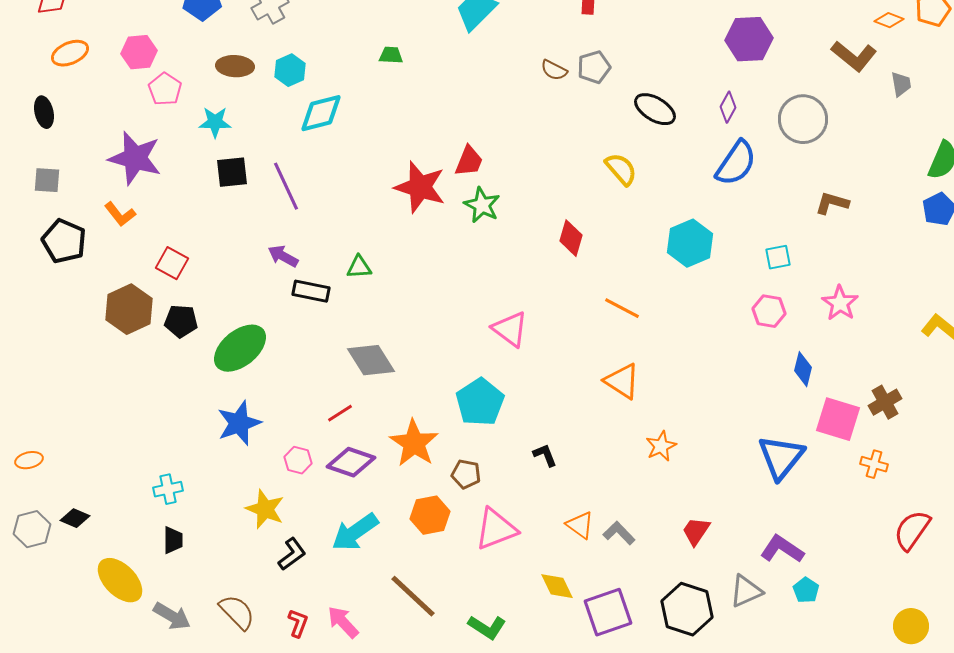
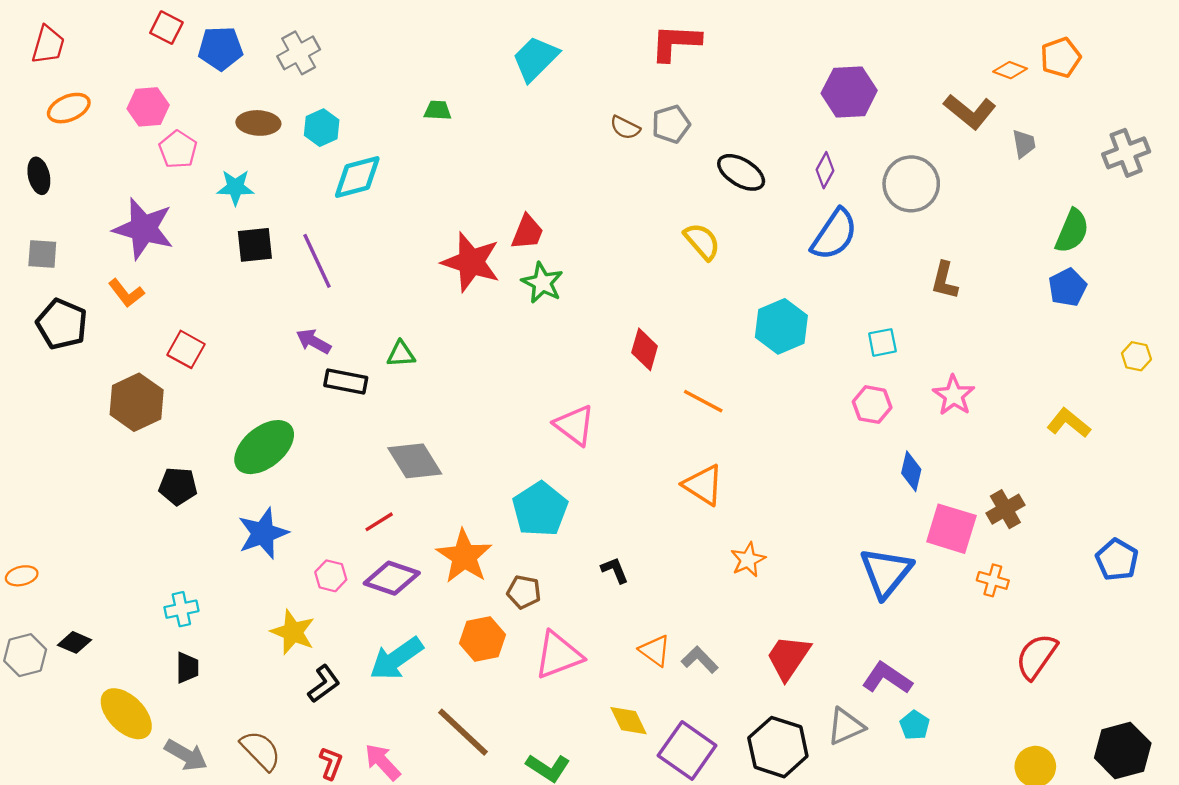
brown L-shape: (832, 203) -> (945, 280), turned -92
red diamond: (571, 238) -> (645, 349), moved
black pentagon: (181, 321) -> (178, 486), moved
red trapezoid: (696, 531) -> (788, 657), size x1.4
purple square: (608, 612) -> (687, 750), turned -36

